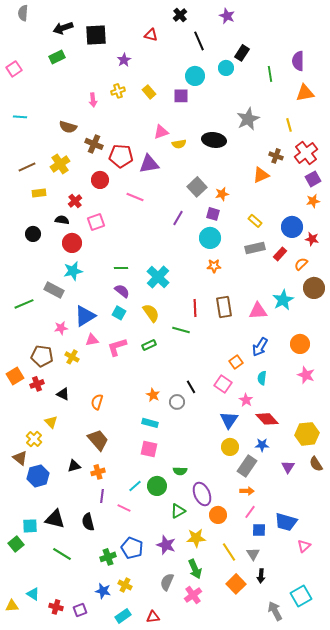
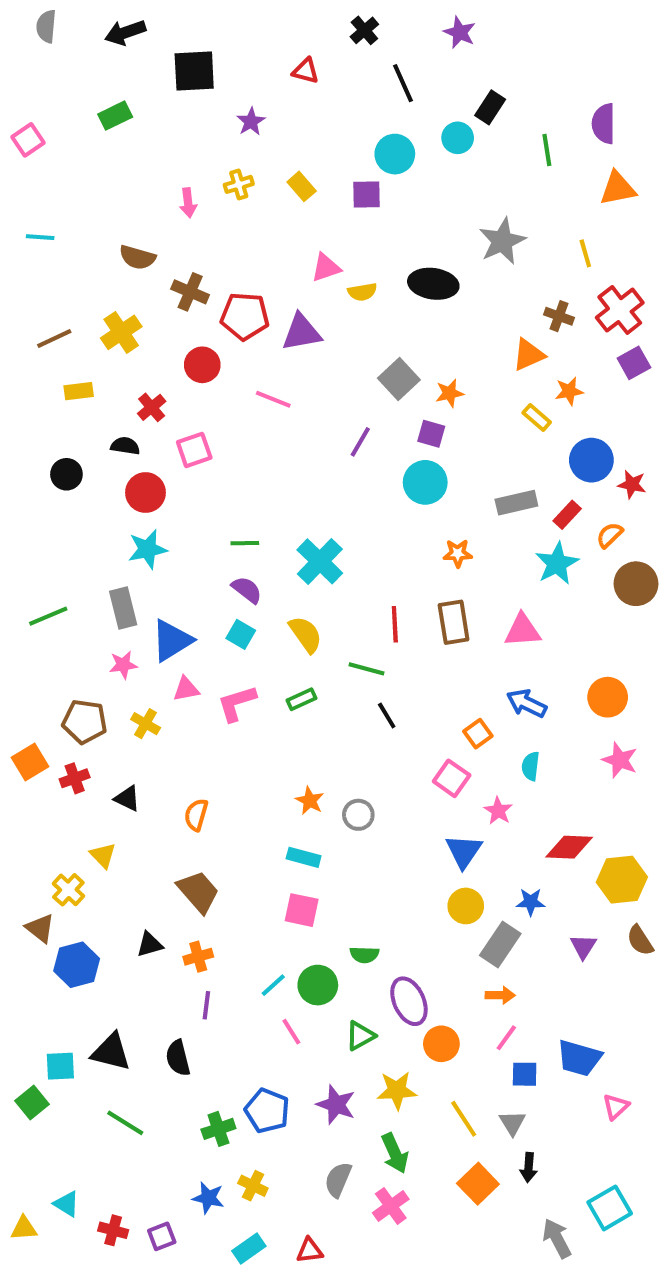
black arrow: (63, 28) -> (125, 32), moved
orange star: (313, 201) -> (569, 391), moved
yellow rectangle: (255, 221) -> (537, 418), moved
orange star: (214, 266) -> (458, 553), moved
gray rectangle: (54, 290) -> (123, 608), moved, turned 48
cyan star: (283, 300) -> (557, 563), moved
blue arrow: (260, 347) -> (527, 703), turned 84
black line: (191, 387) -> (387, 715), moved
red diamond: (267, 419) -> (569, 847), moved, turned -45
pink line: (124, 508) -> (291, 1032), moved, turned 32

